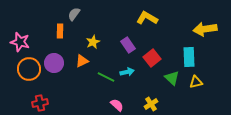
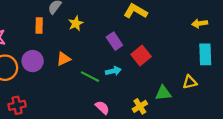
yellow arrow: (205, 29) -> (200, 23), size x0.6
yellow star: (93, 42) -> (76, 23), moved
cyan rectangle: (189, 57) -> (205, 54), moved
green triangle: (172, 78) -> (163, 93), moved, turned -49

